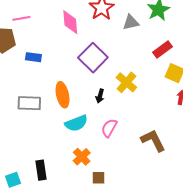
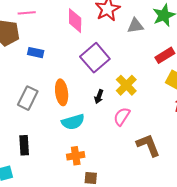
gray rectangle: (29, 103) -> (28, 98), turned -70
pink semicircle: (109, 128) -> (122, 116), moved
orange cross: (82, 157) -> (76, 156), turned 30
black rectangle: (41, 170) -> (24, 145), moved

